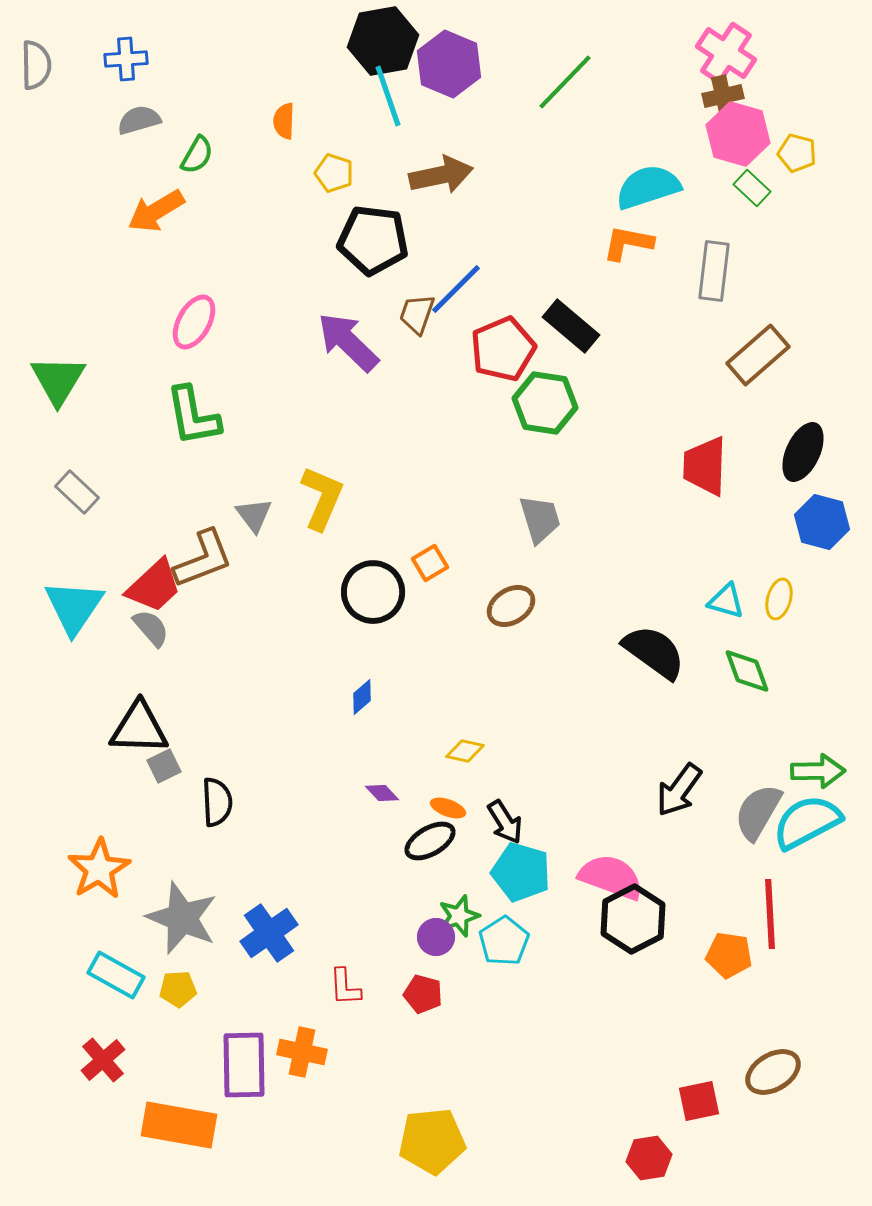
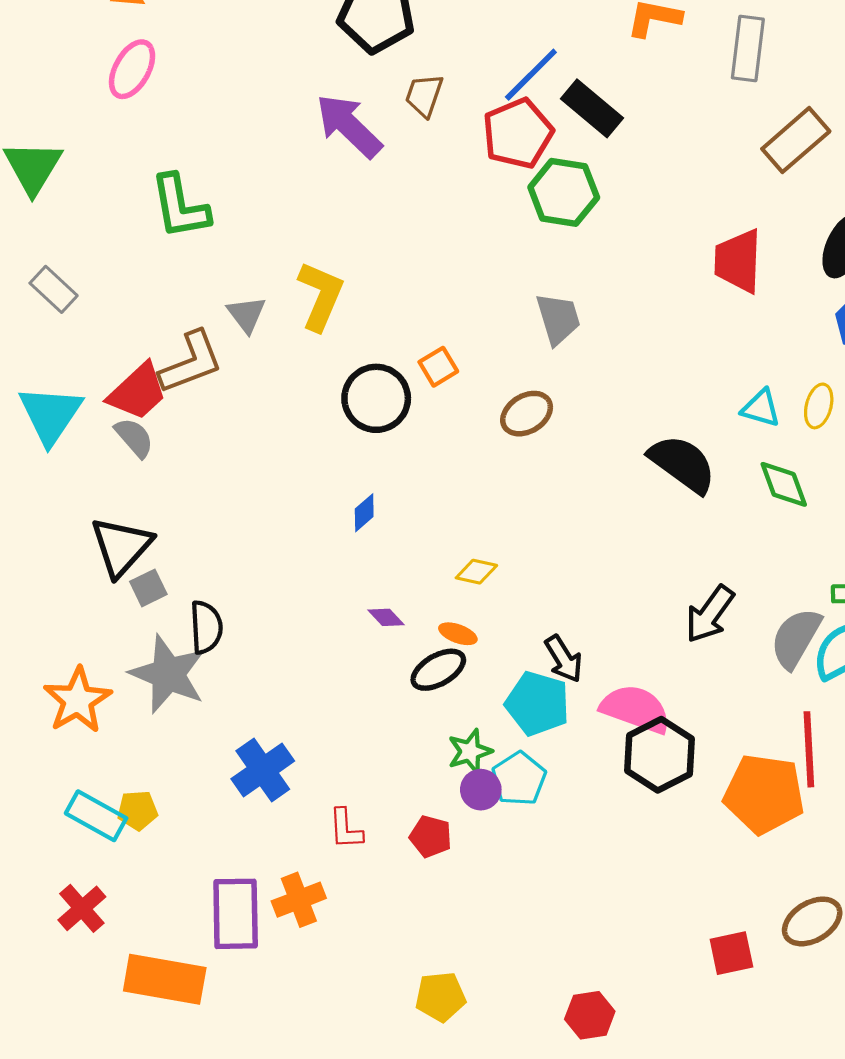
blue line: (456, 289) -> (531, 75), moved
pink ellipse: (194, 322) -> (132, 69), moved
black triangle: (139, 728) -> (121, 547), turned -50
black arrow: (505, 822) -> (564, 659), moved
gray star: (182, 918) -> (168, 674), moved
purple circle: (436, 937) -> (481, 790), moved
orange pentagon: (729, 955) -> (764, 794), size x1.6
yellow pentagon: (178, 989) -> (137, 810), moved
orange cross: (302, 1052) -> (299, 900), turned -33
yellow pentagon: (432, 1141) -> (440, 997), size x0.7
red hexagon: (649, 1158) -> (590, 1015), moved

